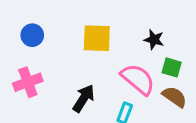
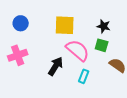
green square: (172, 67) -> (102, 45), moved
pink semicircle: (138, 79) -> (78, 50), moved

